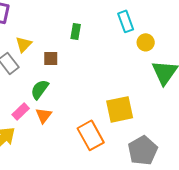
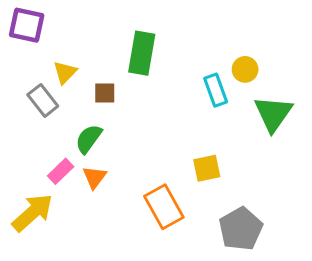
cyan rectangle: (126, 21) -> (216, 90), moved
green rectangle: (76, 31) -> (142, 53), size x1.8
yellow square: (120, 109) -> (207, 168), size x0.7

